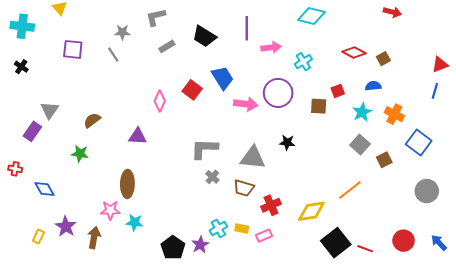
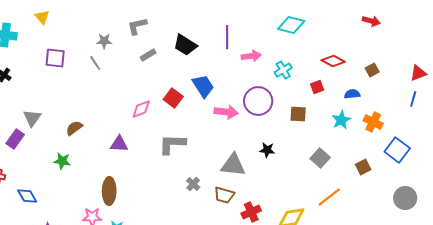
brown square: (383, 59) -> (372, 70), moved
red square: (338, 91) -> (317, 87), moved
pink diamond: (160, 101) -> (141, 109), turned 45
gray square: (360, 145) -> (320, 158), moved
gray L-shape: (204, 149) -> (172, 144), moved

